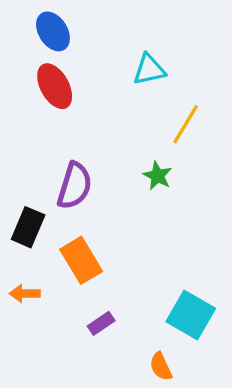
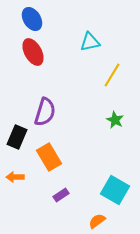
green star: (157, 176) -> (115, 120), moved
orange semicircle: (161, 367) -> (97, 221), turned 78

